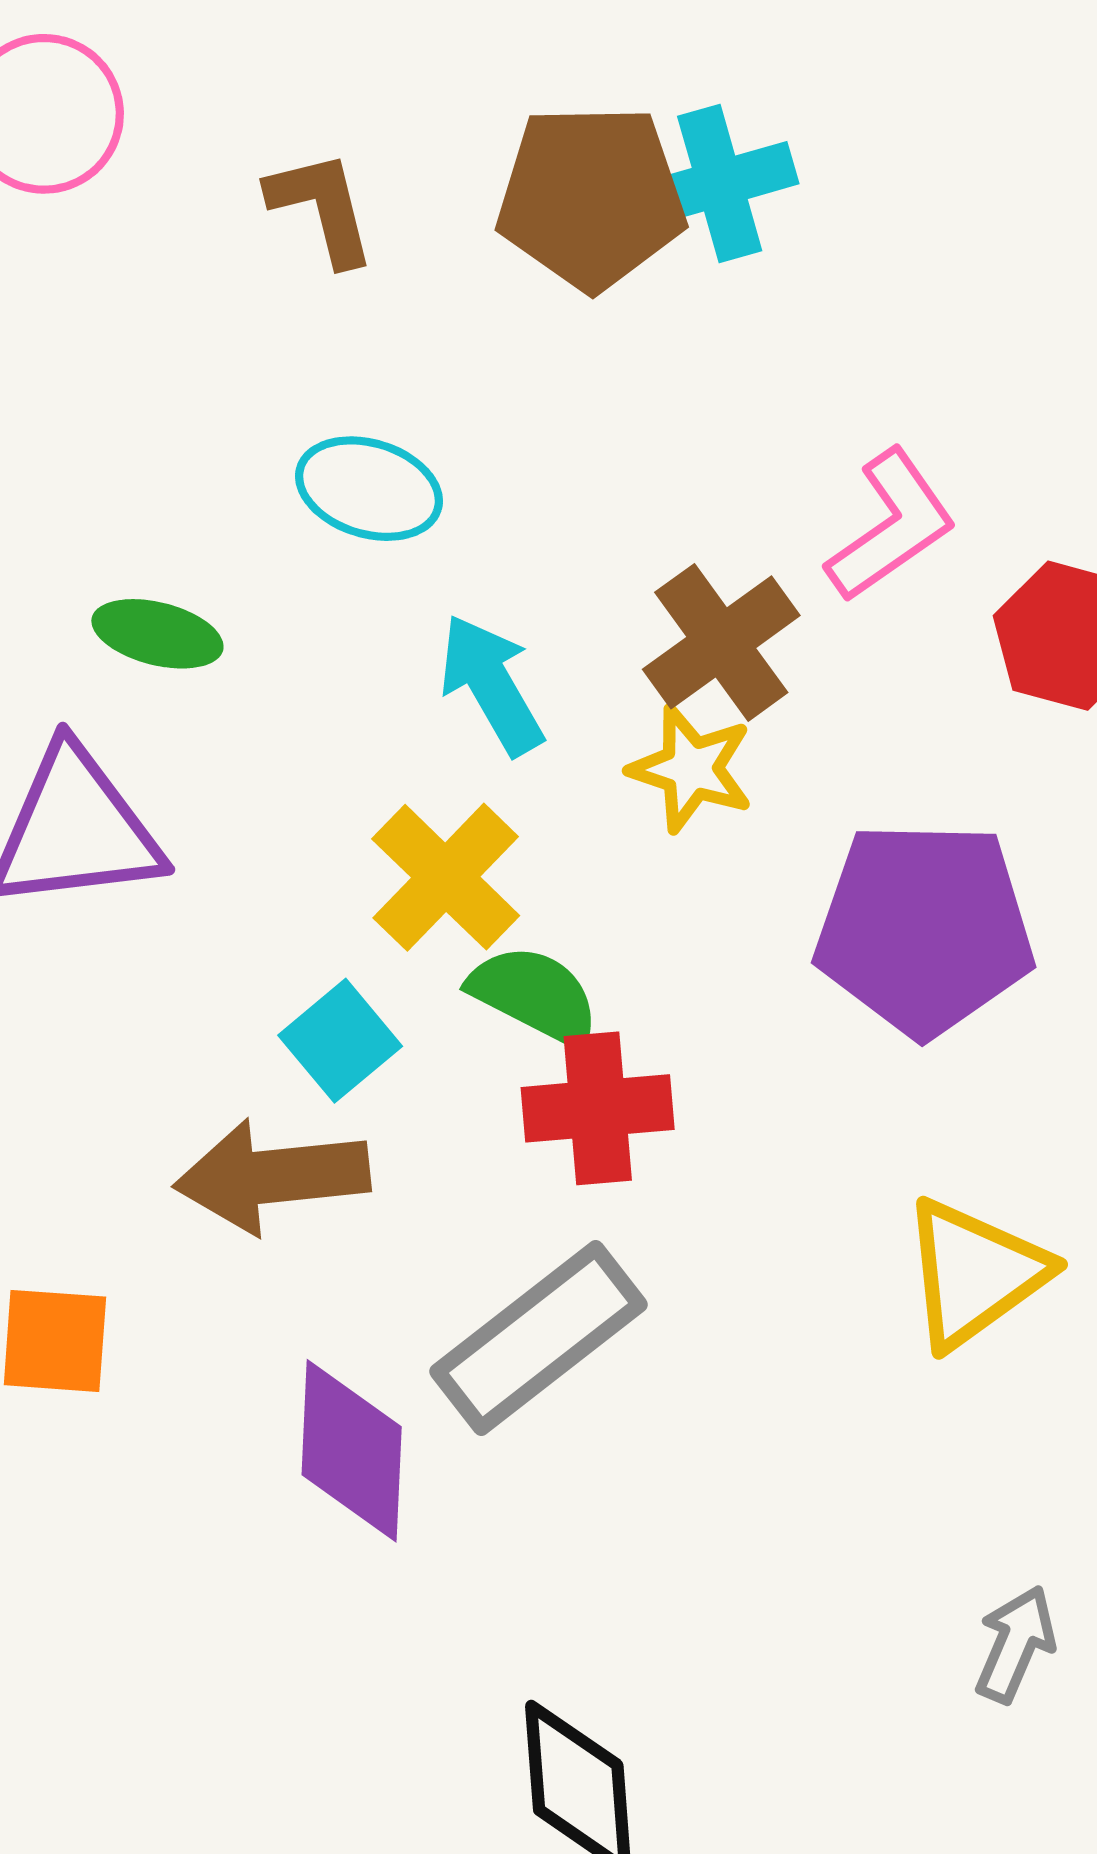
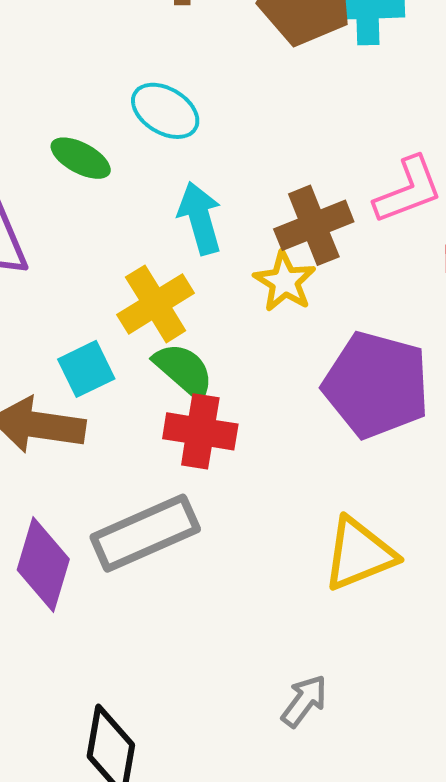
green ellipse: (157, 634) -> (81, 158), moved
gray arrow: (1015, 1644) -> (304, 701), moved

